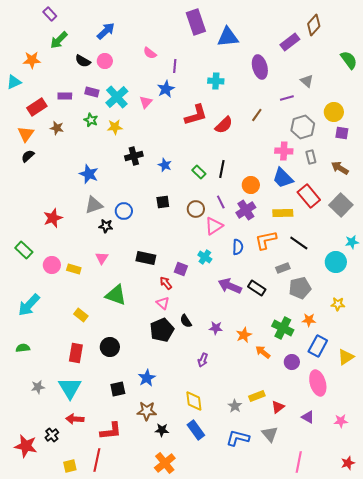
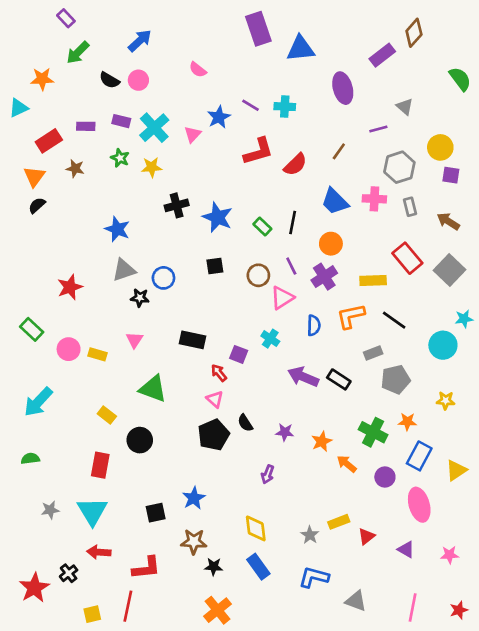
purple line: (175, 66) -> (250, 105), moved, turned -64
blue star: (165, 165) -> (218, 217), size x1.6
blue trapezoid: (283, 178) -> (335, 201), moved
black circle: (110, 347) -> (140, 440), moved
gray triangle: (270, 434) -> (356, 601), moved, turned -30
red star: (26, 446) -> (34, 588), turned 30
pink line: (299, 462) -> (413, 608), moved

